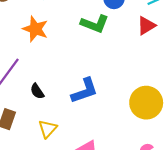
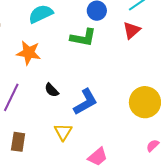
black semicircle: (37, 91) -> (52, 90), moved
yellow triangle: (48, 129) -> (63, 132), moved

